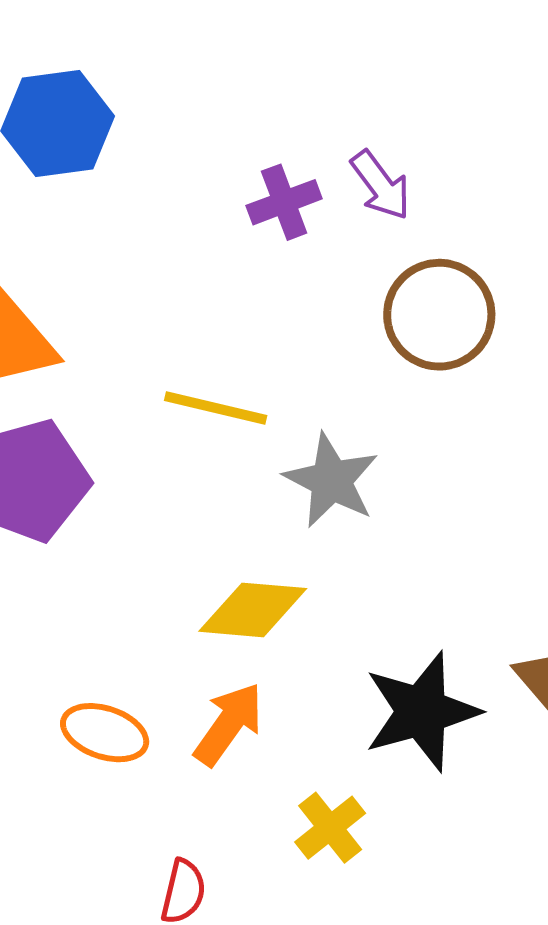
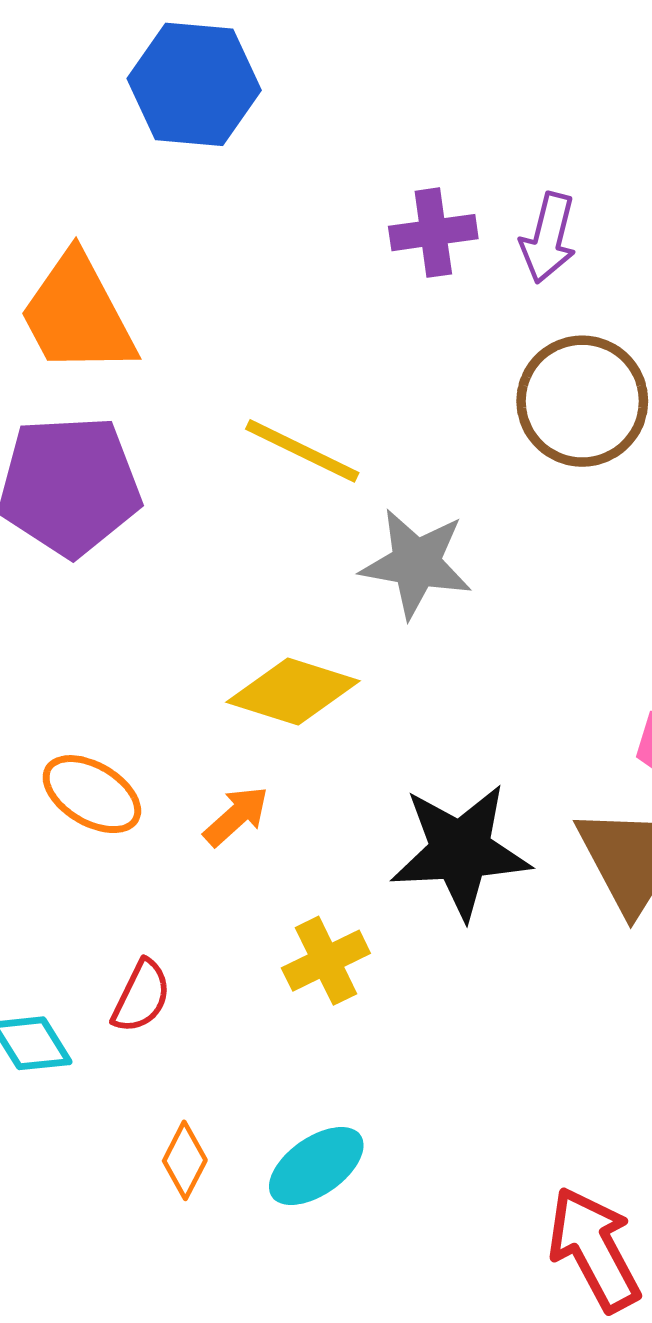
purple arrow: (381, 185) -> (548, 238), turned 38
gray star: (331, 480) -> (416, 563), turned -30
orange arrow: (229, 724) -> (236, 816), size x0.7

